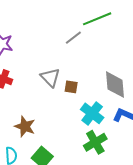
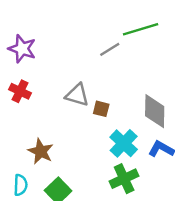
gray triangle: (50, 77) -> (77, 95), turned -35

